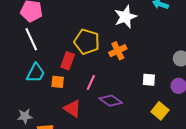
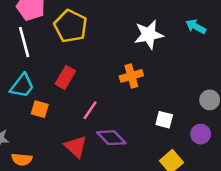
yellow pentagon: (87, 42) -> (71, 26), moved
orange square: (58, 82) -> (40, 109), moved
red triangle: (72, 109) -> (76, 147), moved

